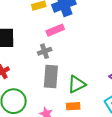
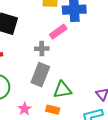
pink rectangle: (55, 30) -> (58, 32), turned -30

